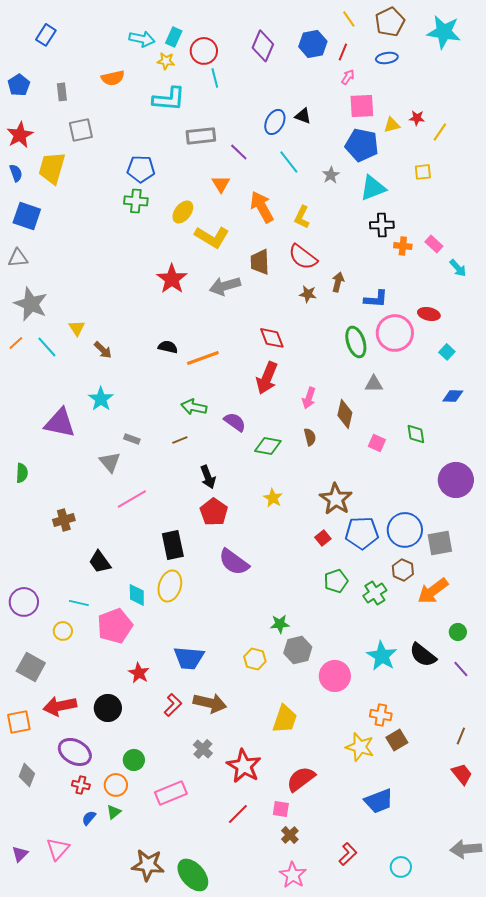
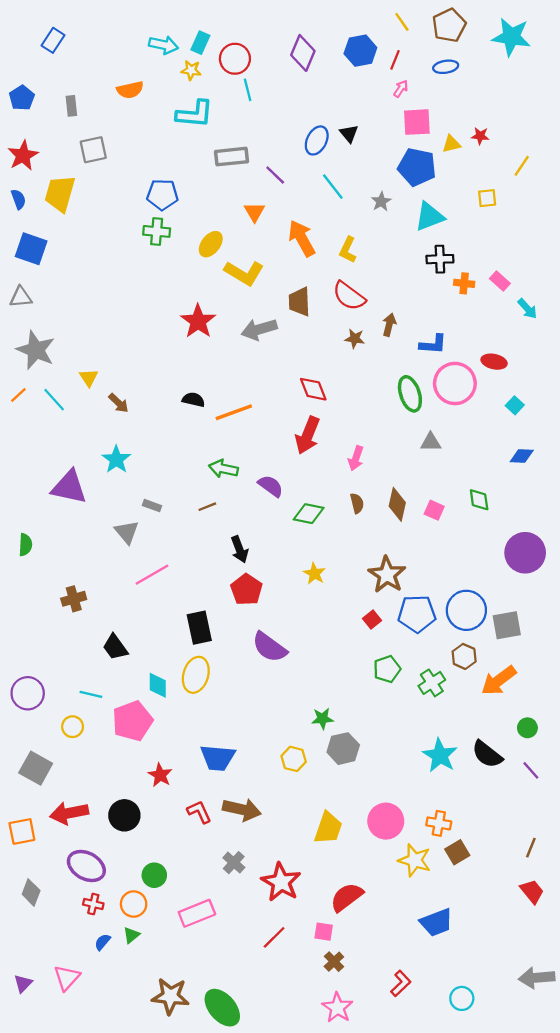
black triangle: (303, 116) -> (349, 134), turned 30
yellow line: (440, 132) -> (522, 166), moved
brown diamond: (345, 414) -> (397, 504), moved
pink circle: (335, 676) -> (386, 821), moved
red L-shape: (173, 705) -> (199, 812), turned -70

